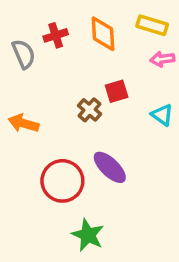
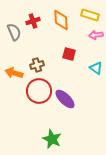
red square: (117, 91) -> (69, 54), turned 32
brown cross: (90, 110) -> (37, 65), moved, turned 32
red circle: (62, 181) -> (39, 91), moved

